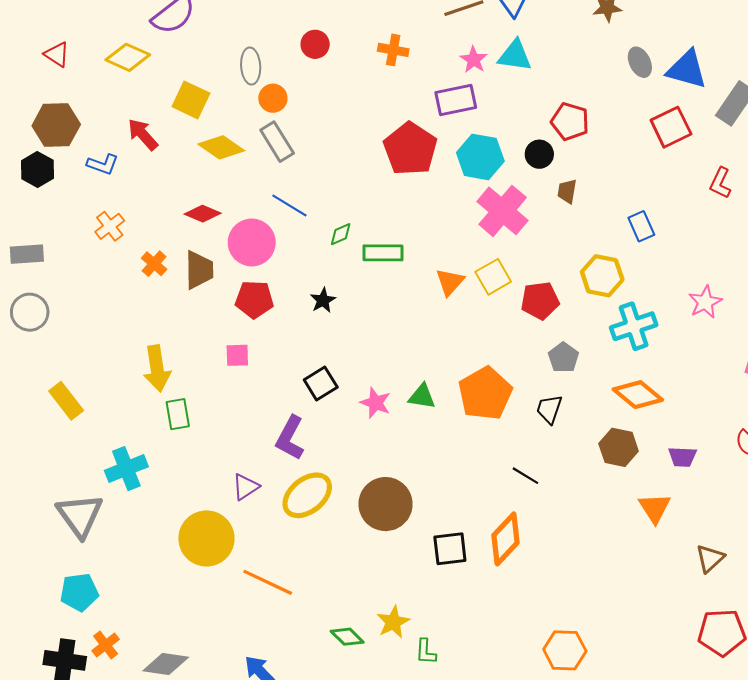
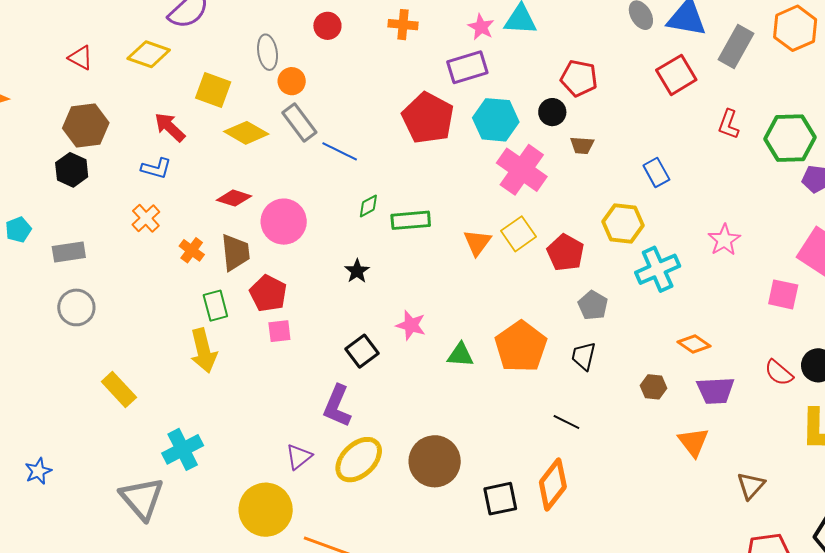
blue L-shape: (103, 164) -> (156, 168), moved
brown trapezoid: (567, 191) -> (582, 145), turned -90
blue line: (289, 205) -> (340, 151), moved
red pentagon: (254, 299) -> (268, 293), moved, turned 30
red pentagon: (540, 301) -> (565, 253), turned -30
orange diamond: (638, 395) -> (694, 344), moved, size x0.7
pink star: (376, 403) -> (411, 325), moved
green rectangle: (178, 414) -> (215, 306), moved
brown hexagon: (619, 447) -> (654, 387), size x0.7
purple trapezoid: (682, 457) -> (716, 391), size x1.4

